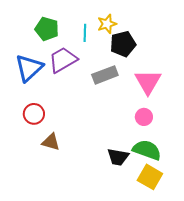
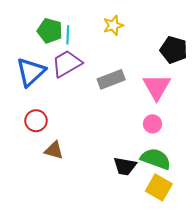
cyan line: (85, 33) -> (68, 35), moved
black pentagon: (123, 44) -> (174, 50), moved, turned 30

